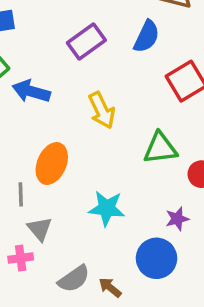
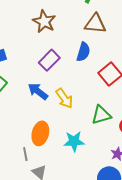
blue arrow: (31, 91) -> (38, 91), moved, turned 30
cyan star: (107, 208) -> (74, 141), moved

